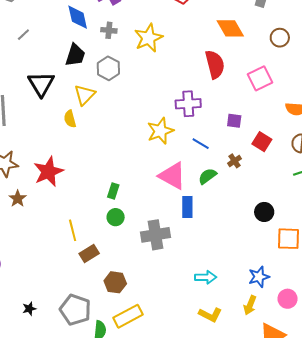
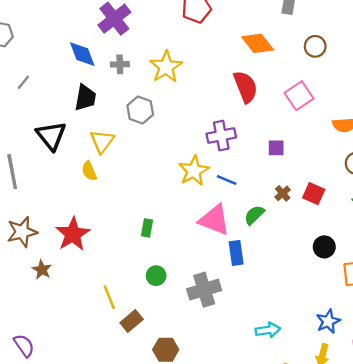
gray hexagon: (108, 68) -> (140, 110), moved
red square: (262, 142) -> (314, 194), moved
blue line: (201, 144) -> (227, 180), moved
green rectangle: (113, 191) -> (147, 228), moved

